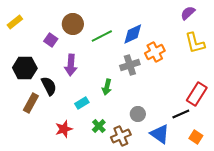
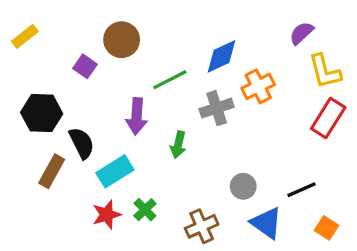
purple semicircle: (188, 13) -> (302, 33), moved
green line: (102, 36) -> (170, 80), moved
purple arrow: (71, 65) -> (137, 116), moved
red rectangle: (197, 94) -> (328, 118), moved
cyan rectangle: (82, 103) -> (115, 171), moved, size x1.5
gray circle: (138, 114) -> (243, 186), moved
green cross: (99, 126) -> (145, 210), moved

